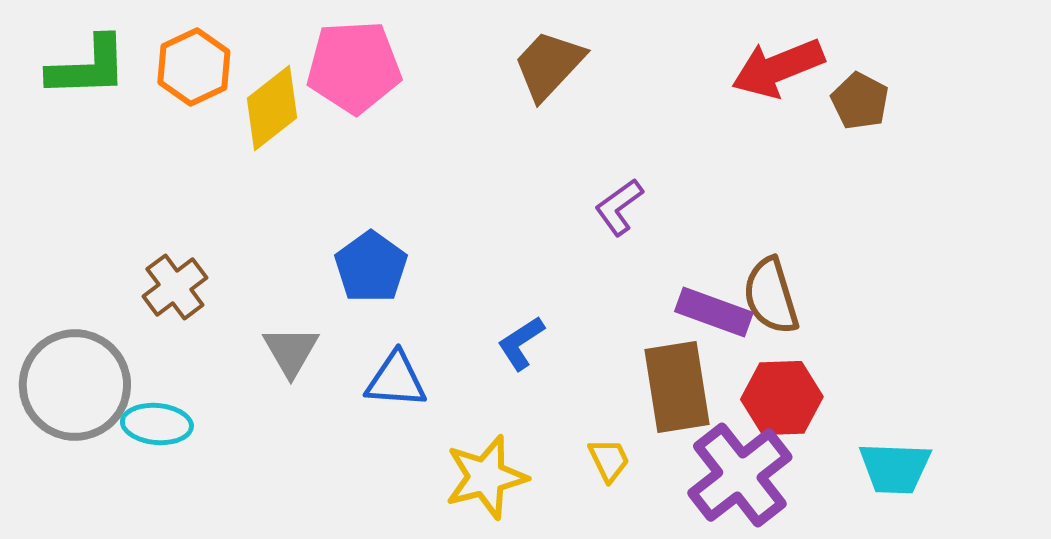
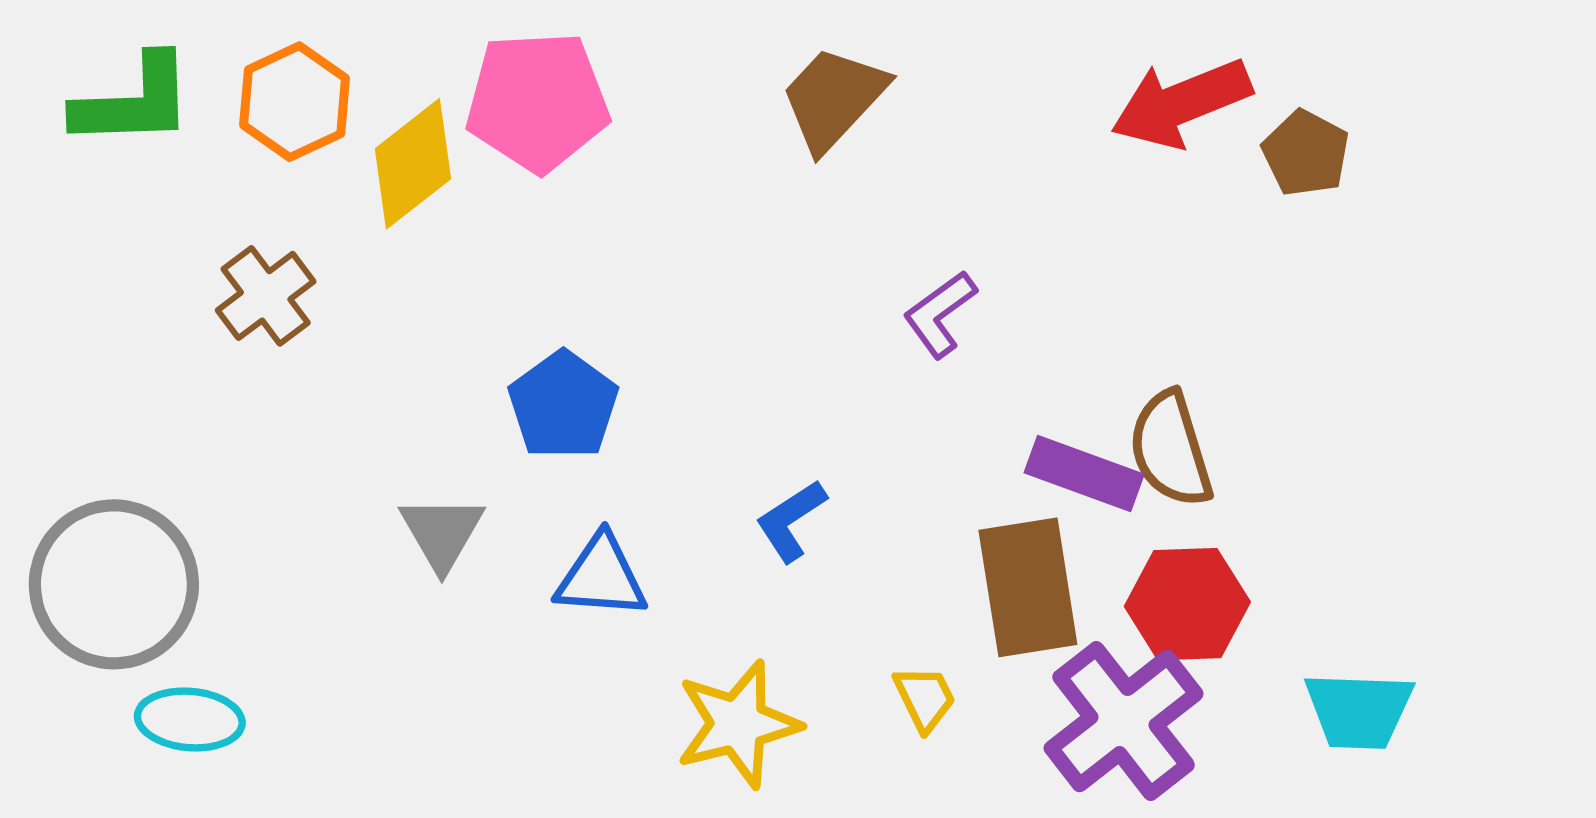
brown cross: (175, 287) -> (266, 296), moved
cyan ellipse: (157, 424) -> (190, 719), moved

